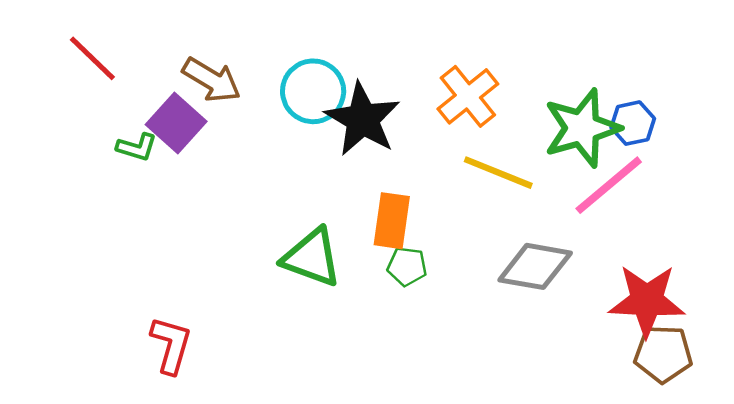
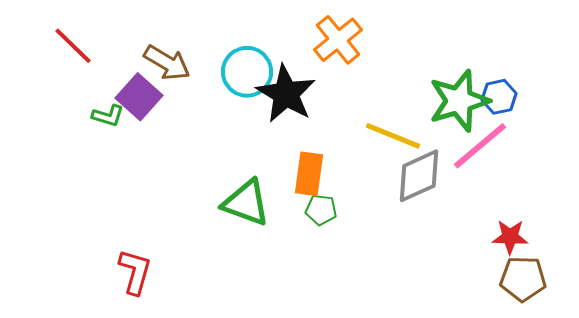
orange cross: (468, 96) -> (338, 40), moved
gray diamond: (535, 266) -> (419, 176), moved, turned -34
red star: (647, 301) -> (510, 237), size x0.6

